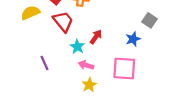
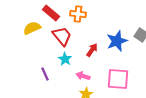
blue star: (133, 39) -> (117, 41), moved, size x1.5
cyan star: (77, 47) -> (65, 59), moved

